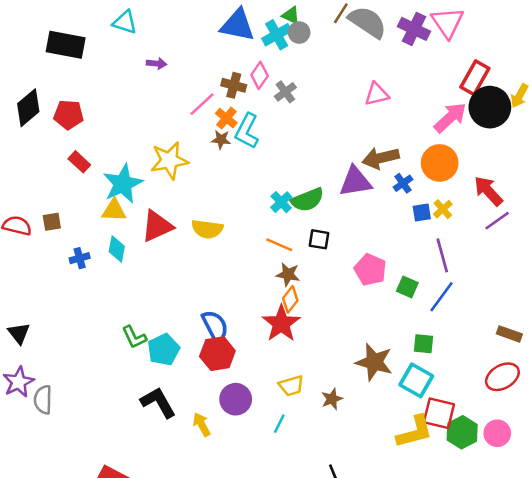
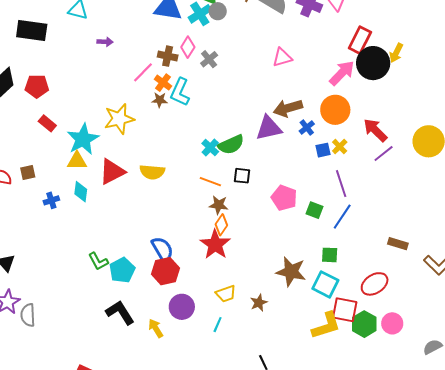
red ellipse: (502, 377) -> (375, 284), moved

